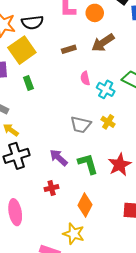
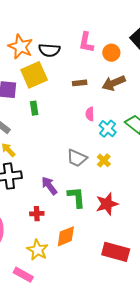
orange diamond: (85, 205) -> (66, 236), turned 30
yellow star: (74, 234) -> (38, 250), moved

